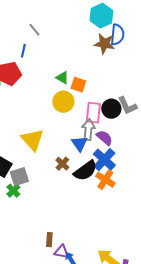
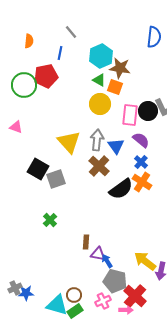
cyan hexagon: (101, 16) -> (101, 56), moved
brown star: (104, 44) -> (120, 68), moved
gray arrow: (88, 130) -> (97, 140), moved
blue cross: (104, 160) -> (141, 162), size x0.6
brown cross: (62, 164) -> (99, 166), size x1.5
black semicircle: (85, 171) -> (121, 189), moved
green cross: (13, 191) -> (50, 220), moved

